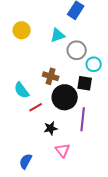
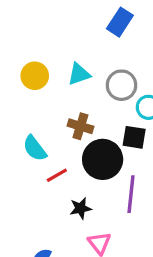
yellow circle: (22, 30) -> (35, 76), moved
cyan triangle: (58, 35) -> (79, 74), moved

